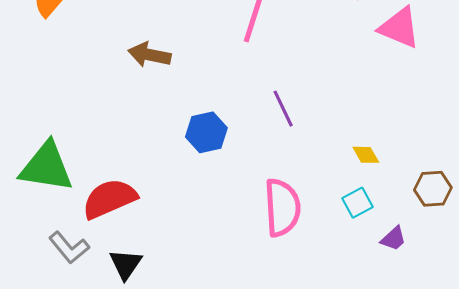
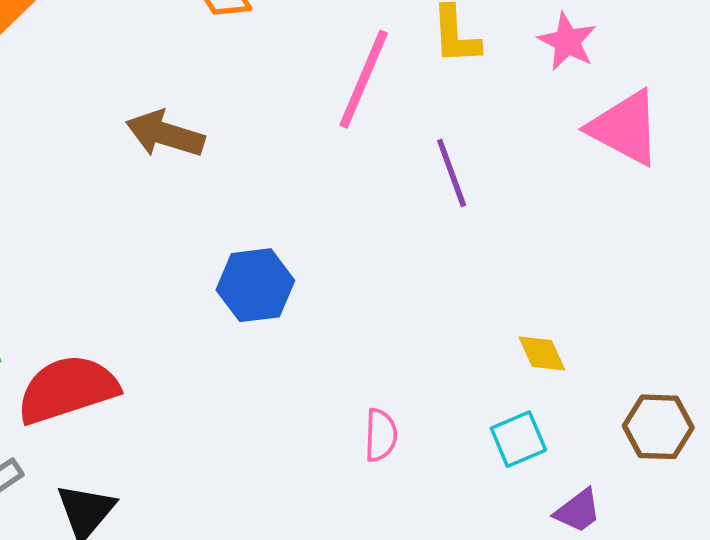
purple line: (283, 109) -> (452, 173), moved
pink semicircle: (282, 208) -> (381, 435), size x0.5

